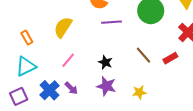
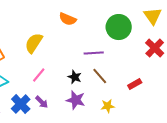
purple line: (112, 22) -> (94, 53), moved
brown line: (144, 55) -> (100, 76), moved
red rectangle: (170, 58) -> (135, 84), moved

